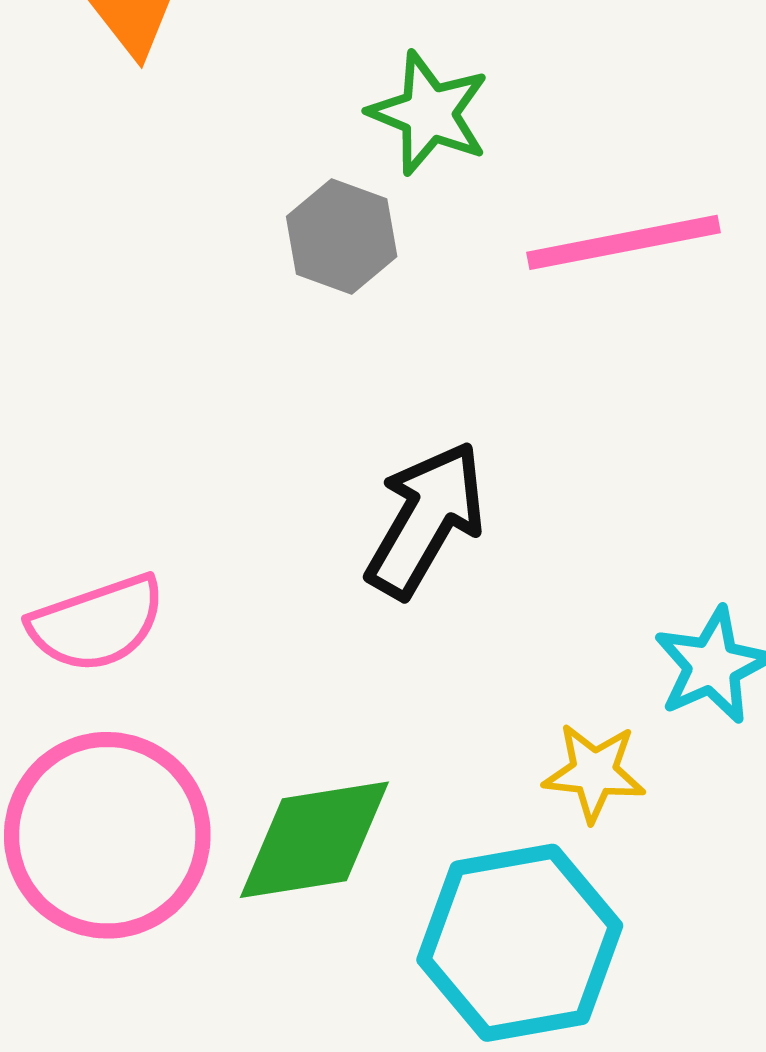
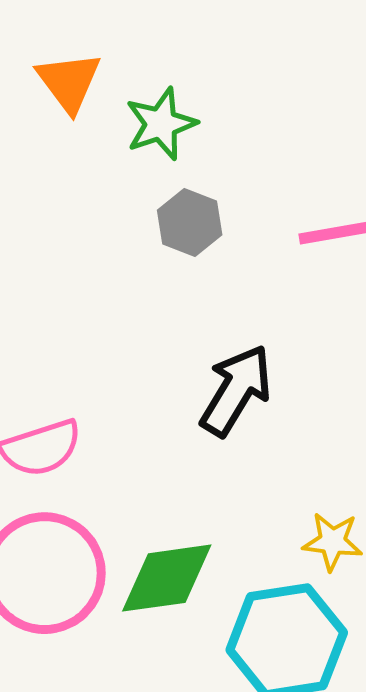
green star: (429, 113) -> (161, 124), moved, turned 30

